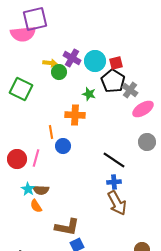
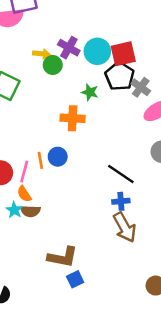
red square: (116, 63) -> (123, 54), size x1.5
orange line: (51, 132) -> (40, 160), moved
orange semicircle: (36, 206) -> (24, 194), moved

